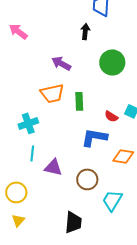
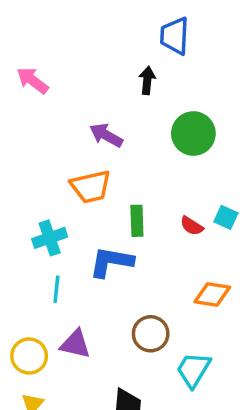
green rectangle: (79, 101) -> (137, 221), moved
blue L-shape: (94, 137) -> (111, 262), moved
purple triangle: (53, 167) -> (75, 344), moved

